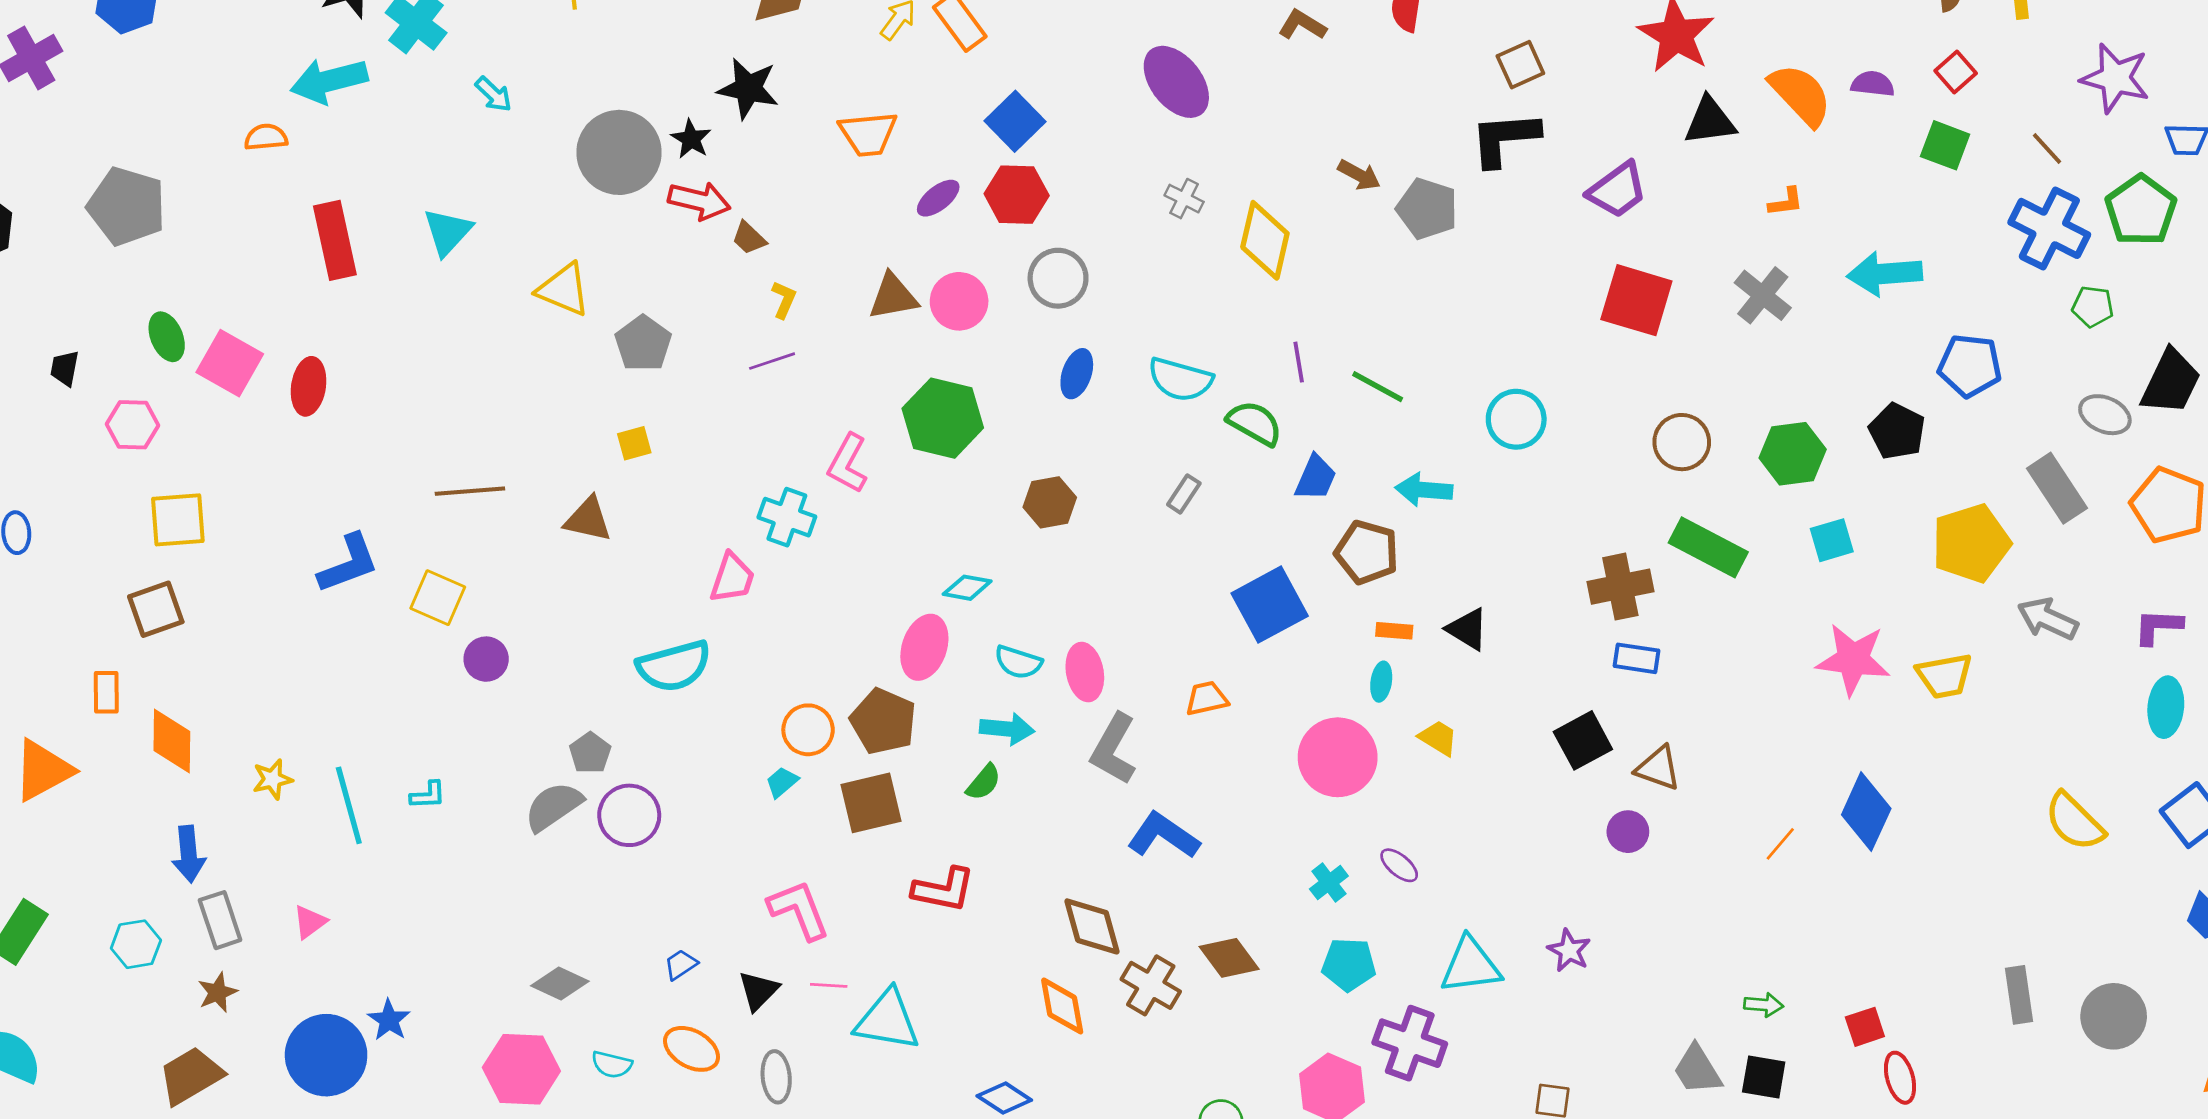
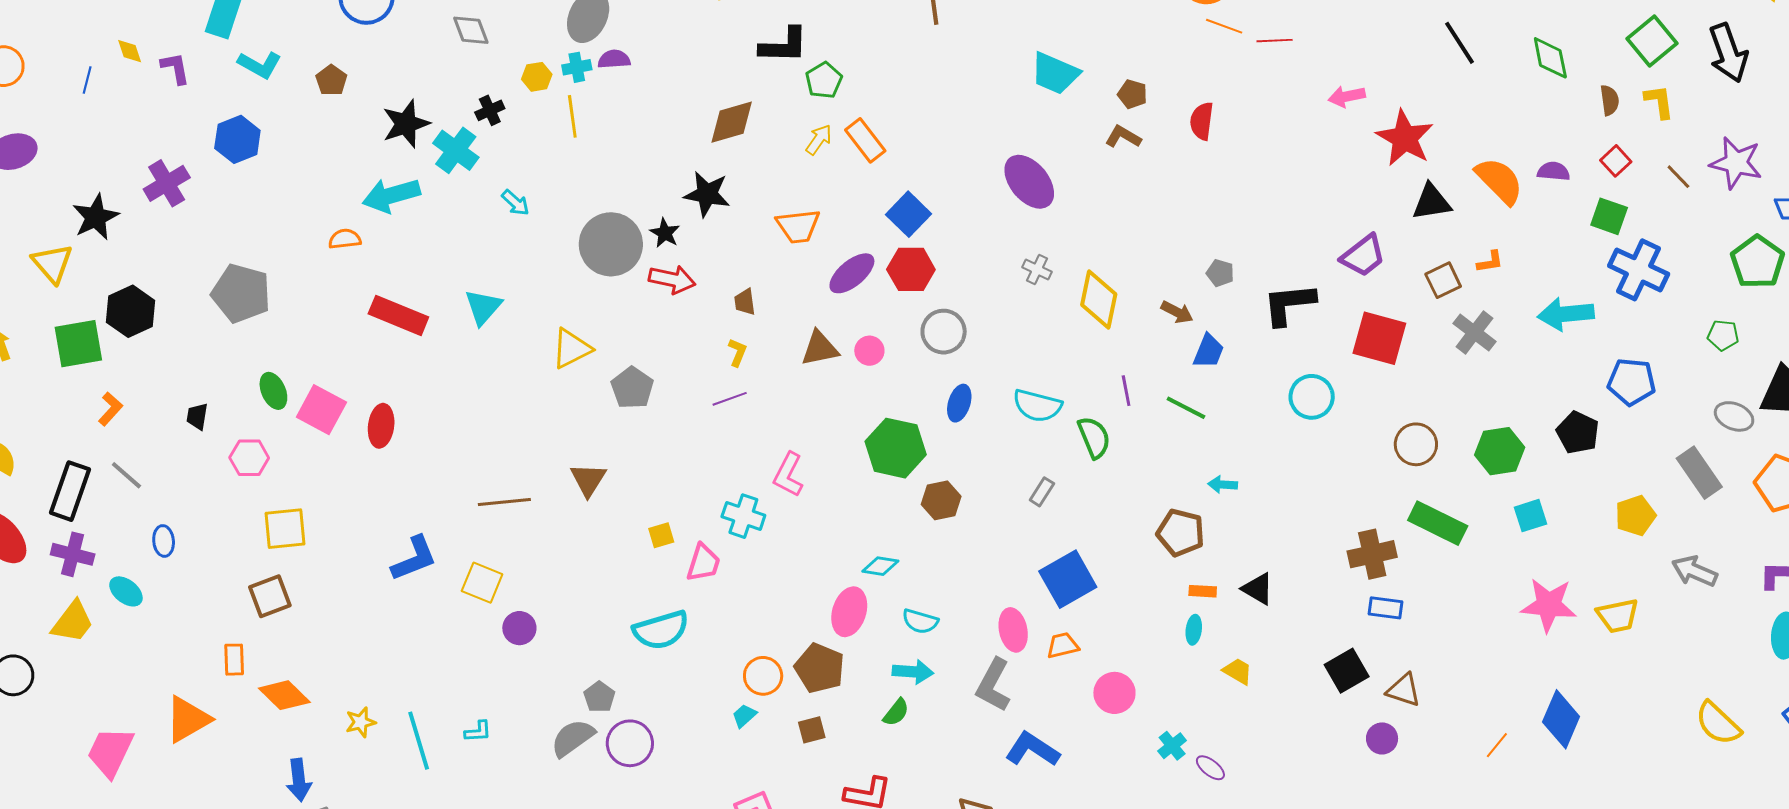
brown square: (1520, 65) -> (1443, 280), moved
black L-shape: (1505, 139) -> (1289, 304), moved
brown line: (2047, 149) -> (1678, 177), moved
brown arrow: (1359, 175) -> (1177, 312), moved
purple ellipse: (938, 198) -> (852, 273), size x1.4
gray pentagon: (1427, 209) -> (1220, 273), size x0.6
blue cross: (2049, 228) -> (1639, 270), moved
brown trapezoid: (749, 238) -> (745, 302), moved, turned 40
red rectangle: (335, 240) -> (398, 315), turned -54
yellow triangle: (564, 290) -> (571, 349), turned -48
pink circle: (959, 301) -> (869, 351), size x0.7
green hexagon: (943, 418) -> (896, 448), moved
cyan circle: (1516, 419) -> (1312, 397), moved
green semicircle: (1255, 423) -> (1094, 437), turned 39
yellow square: (634, 443) -> (661, 535), moved
blue trapezoid: (1316, 478) -> (1209, 351), moved
cyan arrow: (1424, 490) -> (1223, 485), size x0.7
brown triangle: (588, 519) -> (588, 480), moved, turned 51
yellow pentagon: (1971, 543) -> (1635, 516), size x0.7
blue square: (1270, 605) -> (1068, 579), moved
pink ellipse: (1085, 672) -> (1013, 630), moved
orange diamond: (172, 741) -> (284, 695), turned -45
pink circle: (1338, 757) -> (1114, 693), moved, size x0.7
brown square: (871, 803) -> (812, 730), size x0.6
cyan cross: (1329, 883) -> (1172, 746), moved

